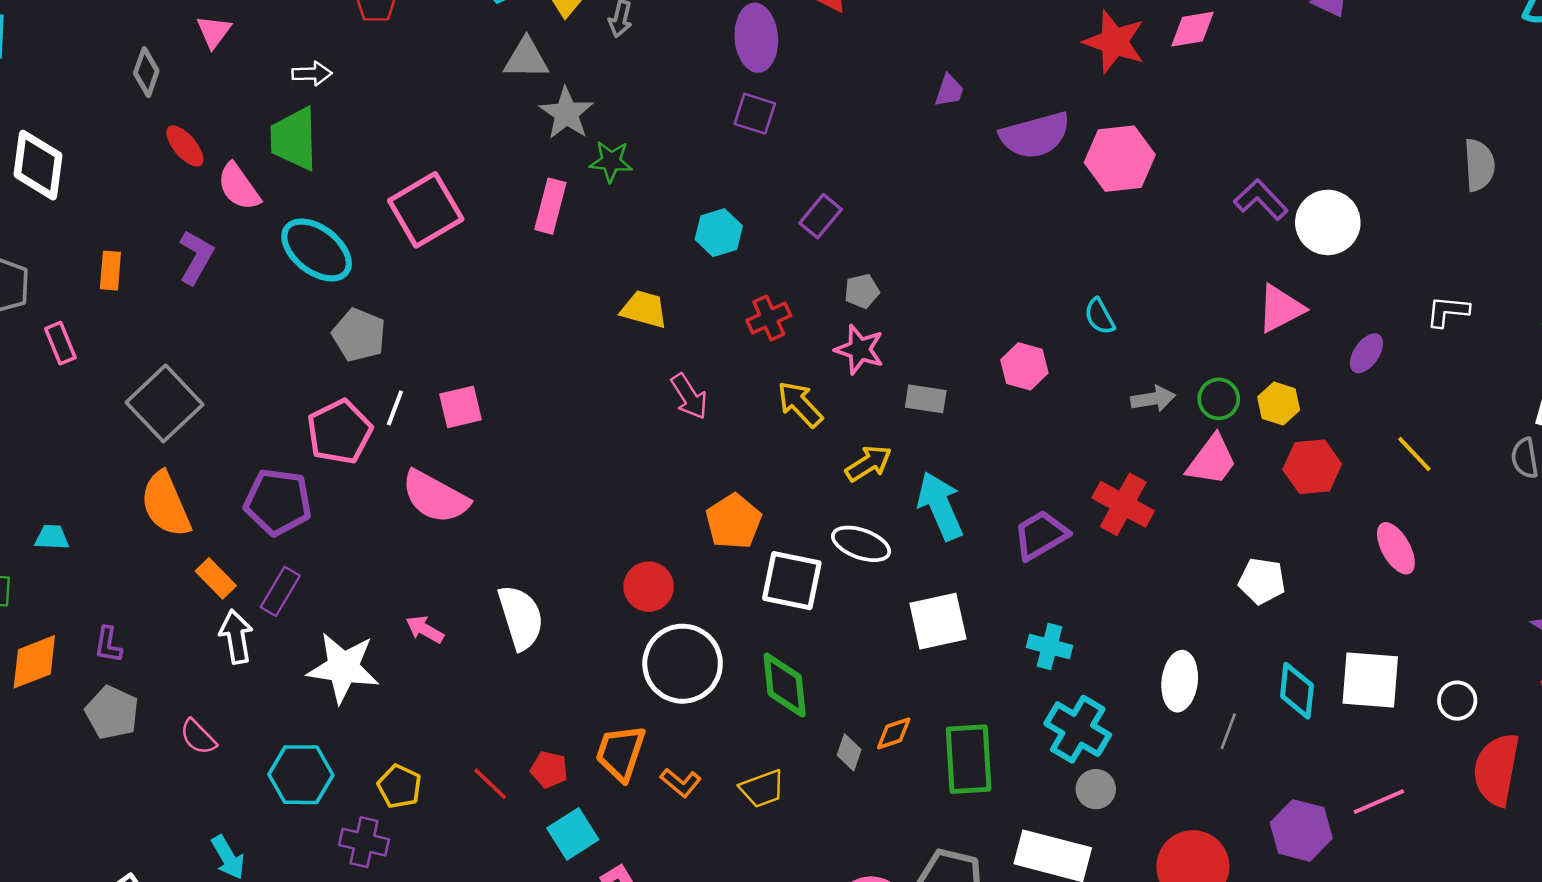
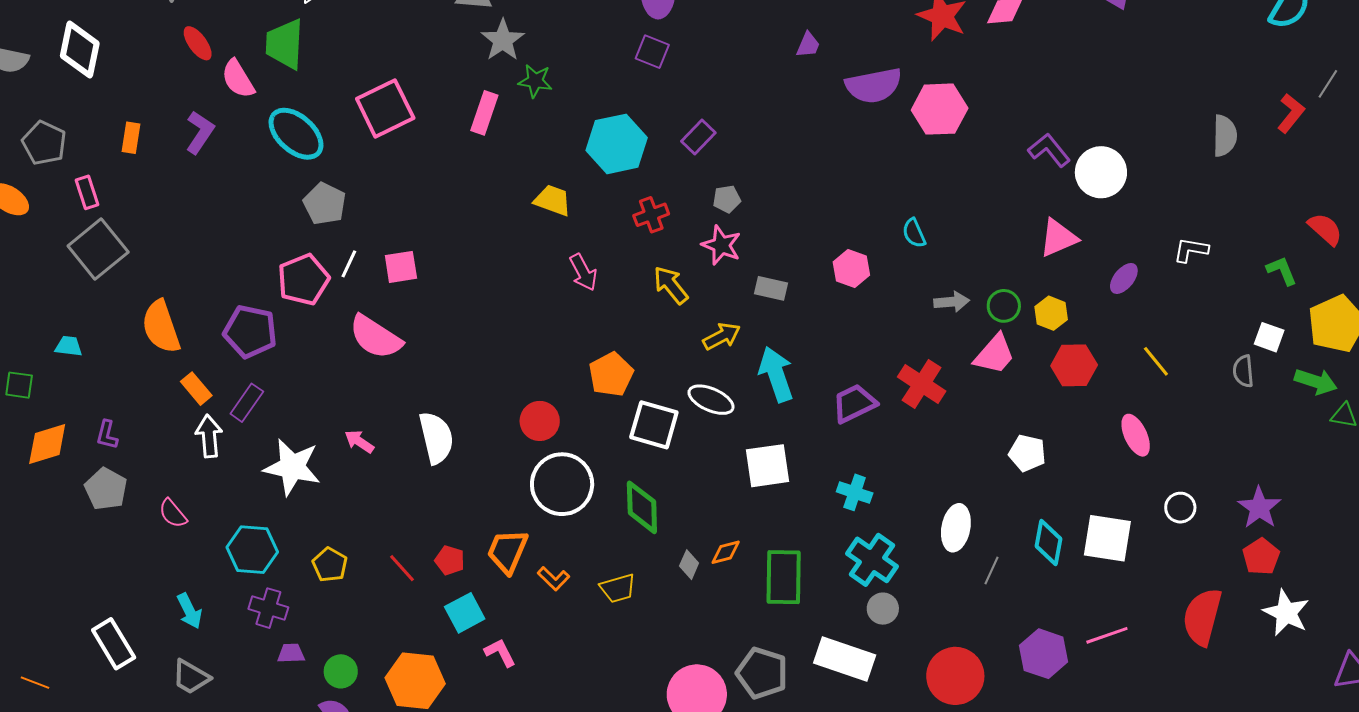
cyan hexagon: (719, 233) -> (617, 144), size x1.6
gray square: (164, 403) -> (98, 249), moved
white circle: (1457, 701) -> (1180, 508), moved
purple cross: (364, 842) -> (268, 608), moved

